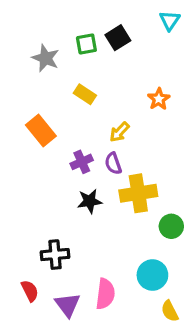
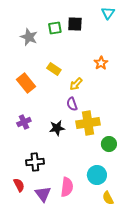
black square: (118, 38) -> (75, 24), turned 35
yellow rectangle: (85, 94) -> (54, 69), moved
purple cross: (82, 162) -> (24, 122), moved

